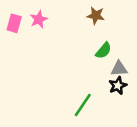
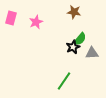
pink star: (39, 19) -> (36, 22), moved
black star: (118, 86) -> (73, 47), moved

